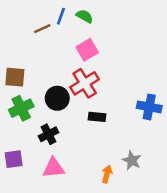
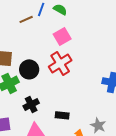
black circle: (57, 98) -> (29, 69), moved
black rectangle: (97, 117) -> (62, 115), moved

